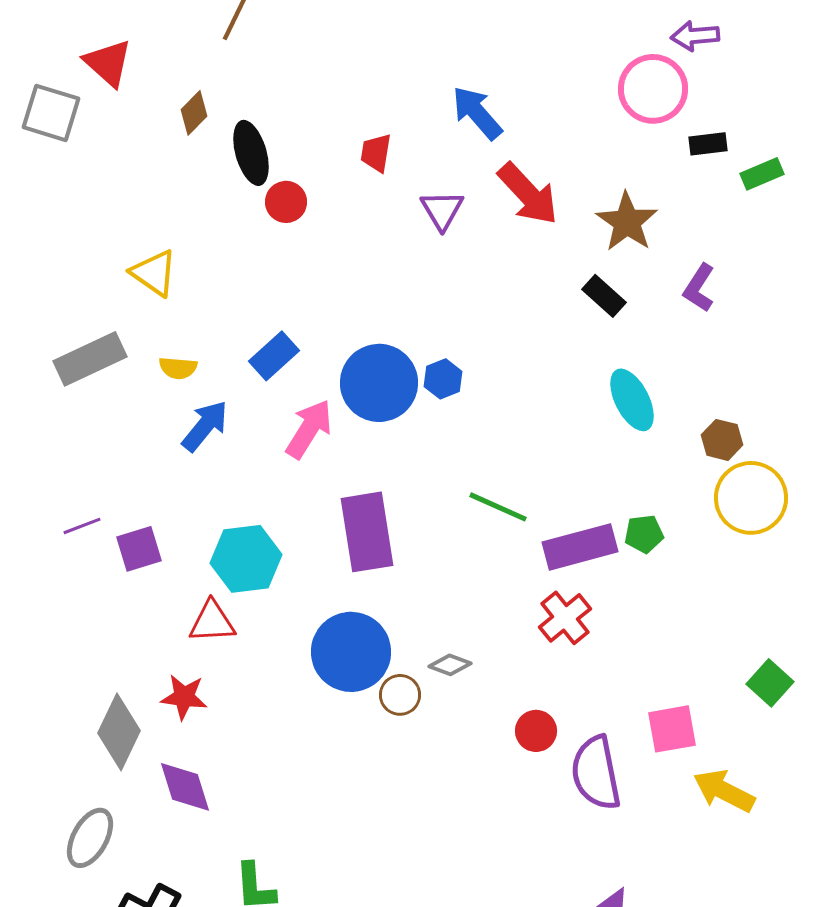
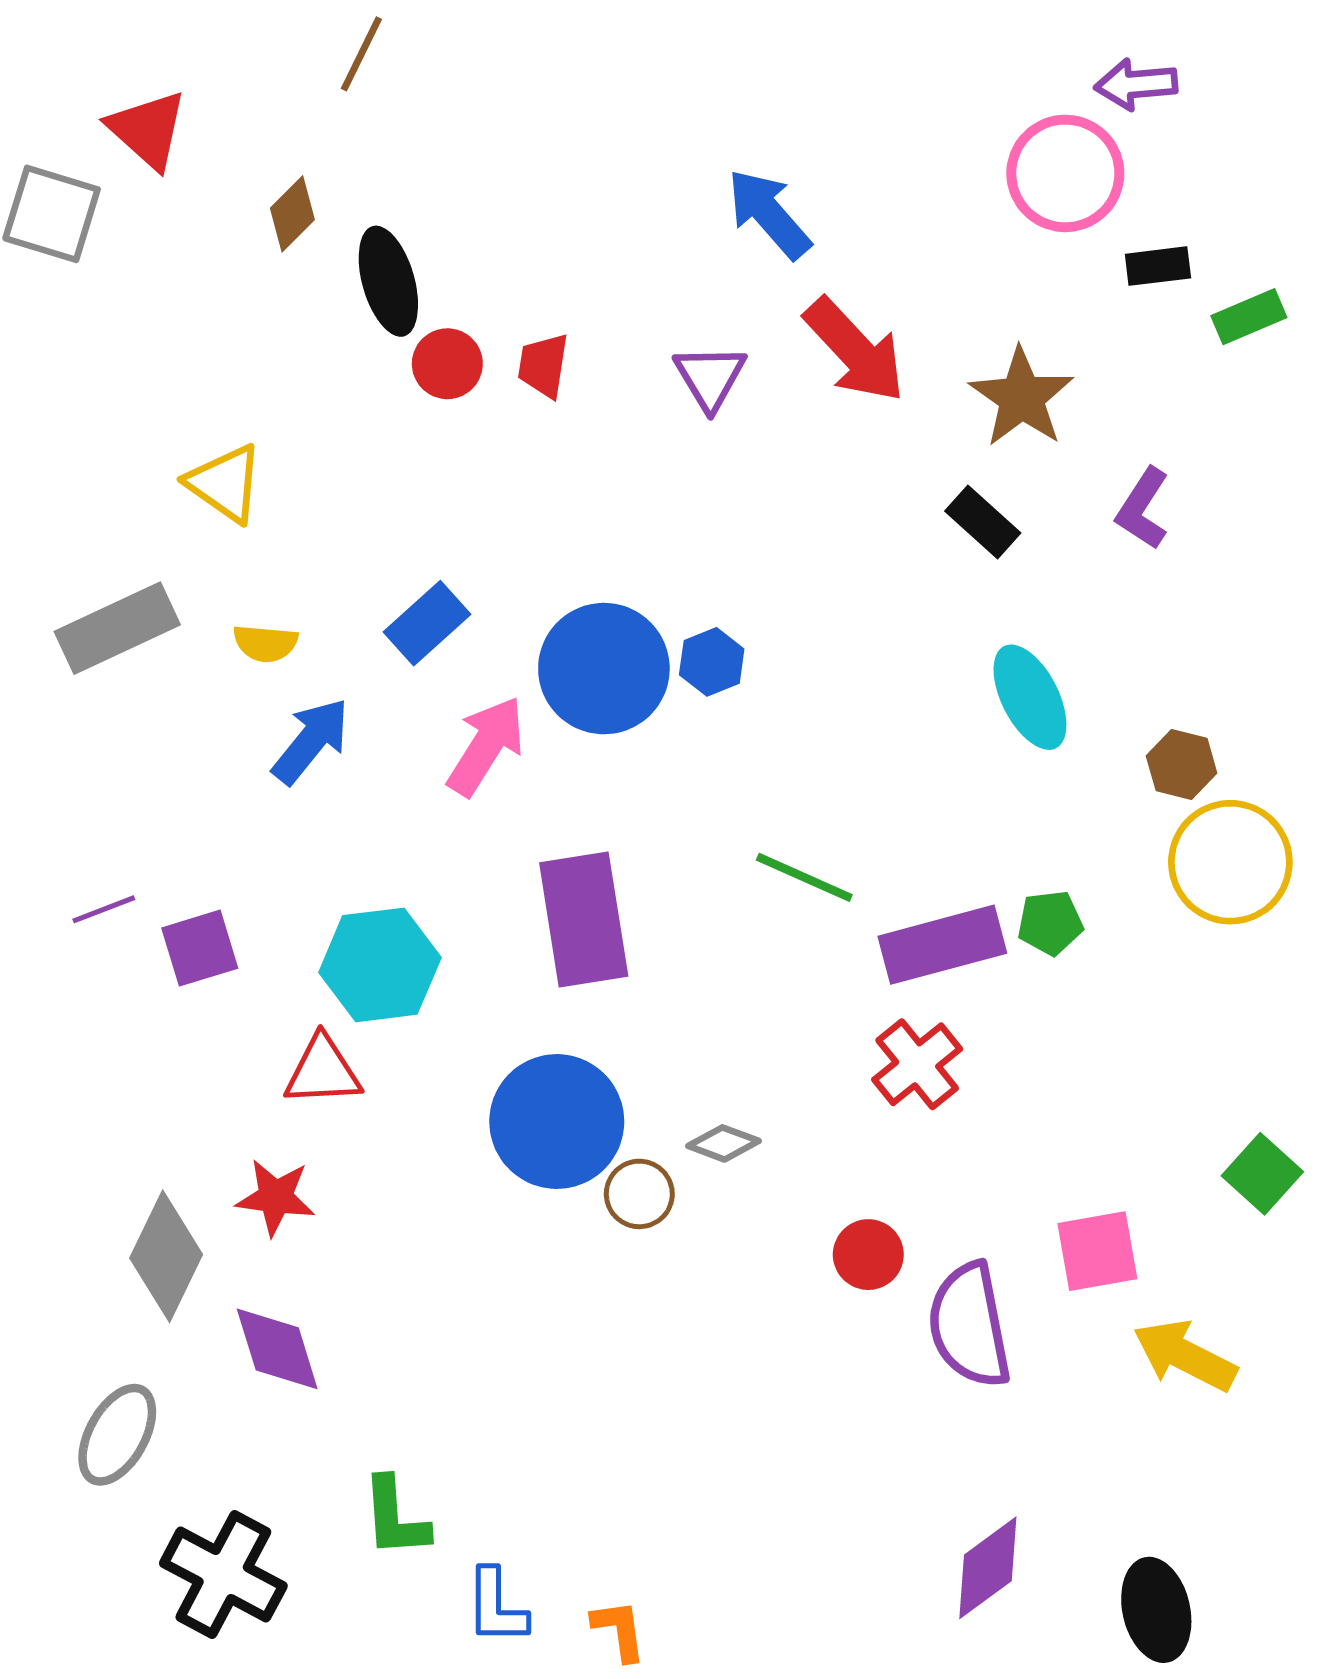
red trapezoid: (376, 153) -> (543, 365), moved

